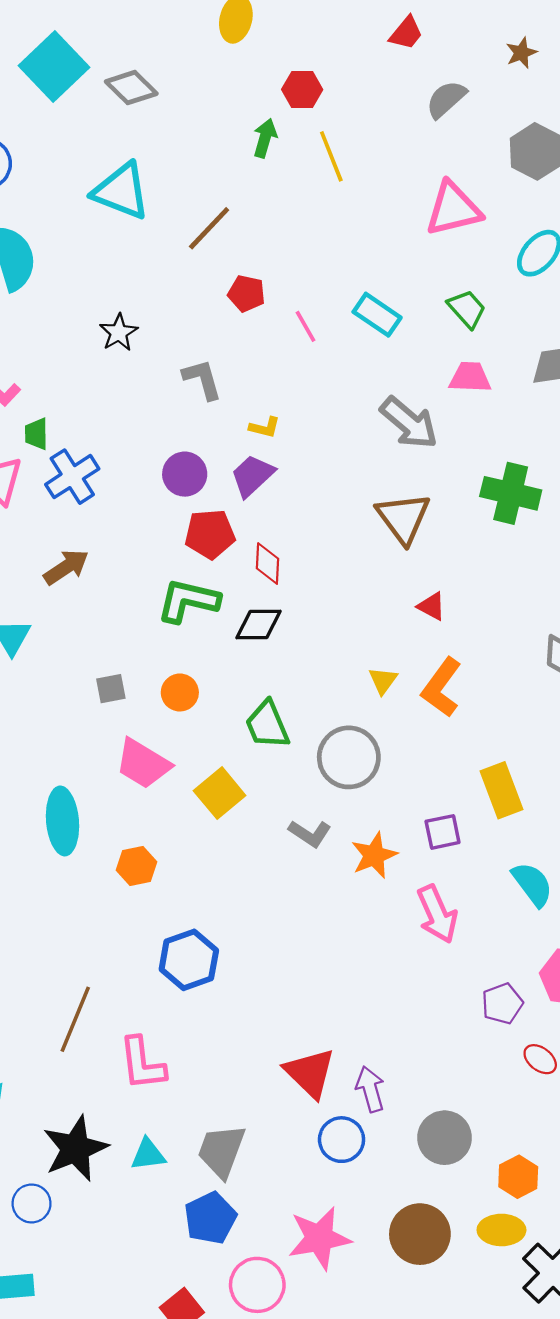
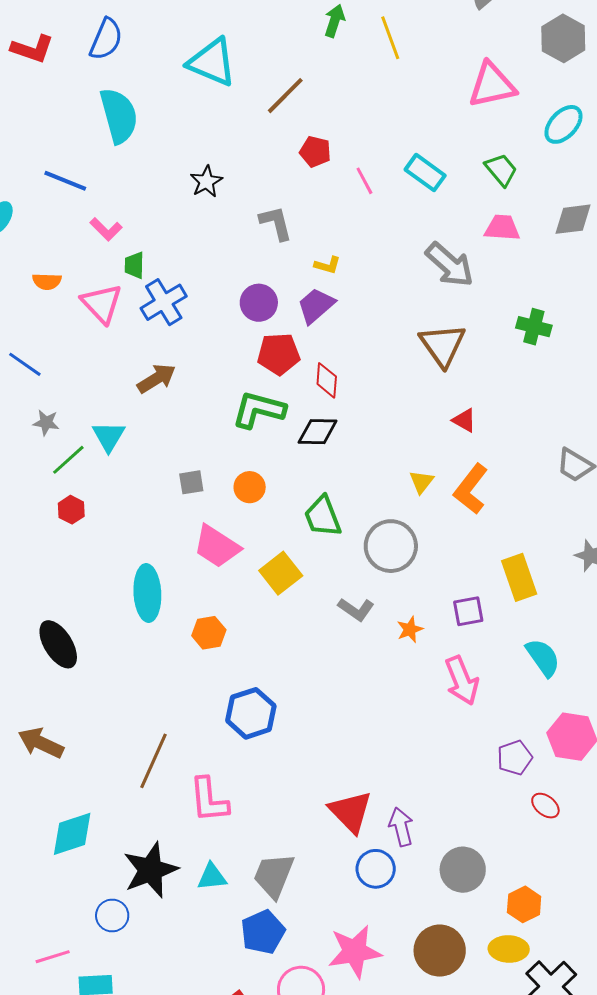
green cross: (511, 493) -> (534, 327), size x0.7
orange star: (374, 855) -> (410, 629), size x0.7

